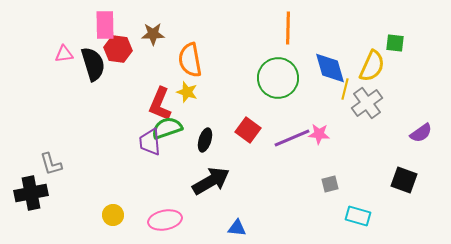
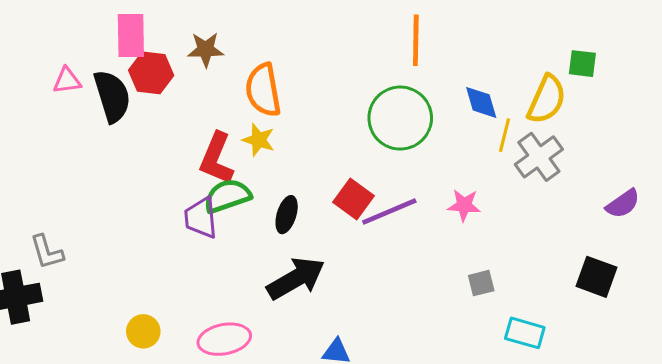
blue diamond: (330, 68) -> (481, 102), size x0.7
purple line: (292, 138) -> (389, 211), moved

